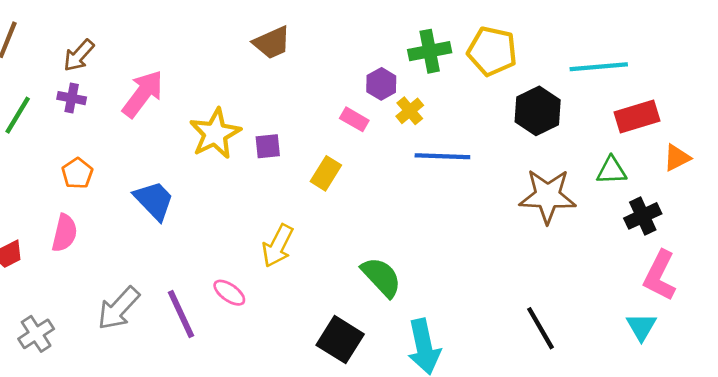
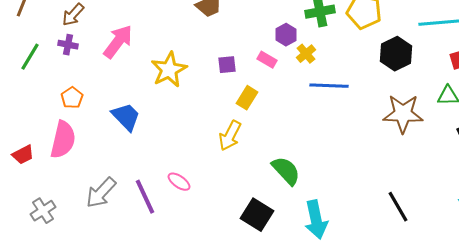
purple square: (268, 146) -> (227, 65), moved
pink semicircle: (65, 233) -> (63, 140), size x1.4
yellow arrow: (278, 246) -> (230, 136), moved

